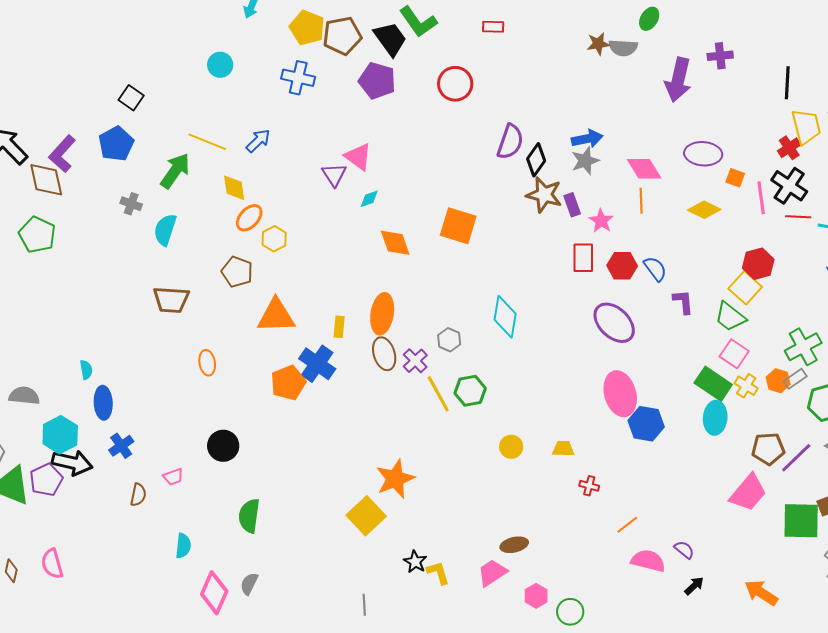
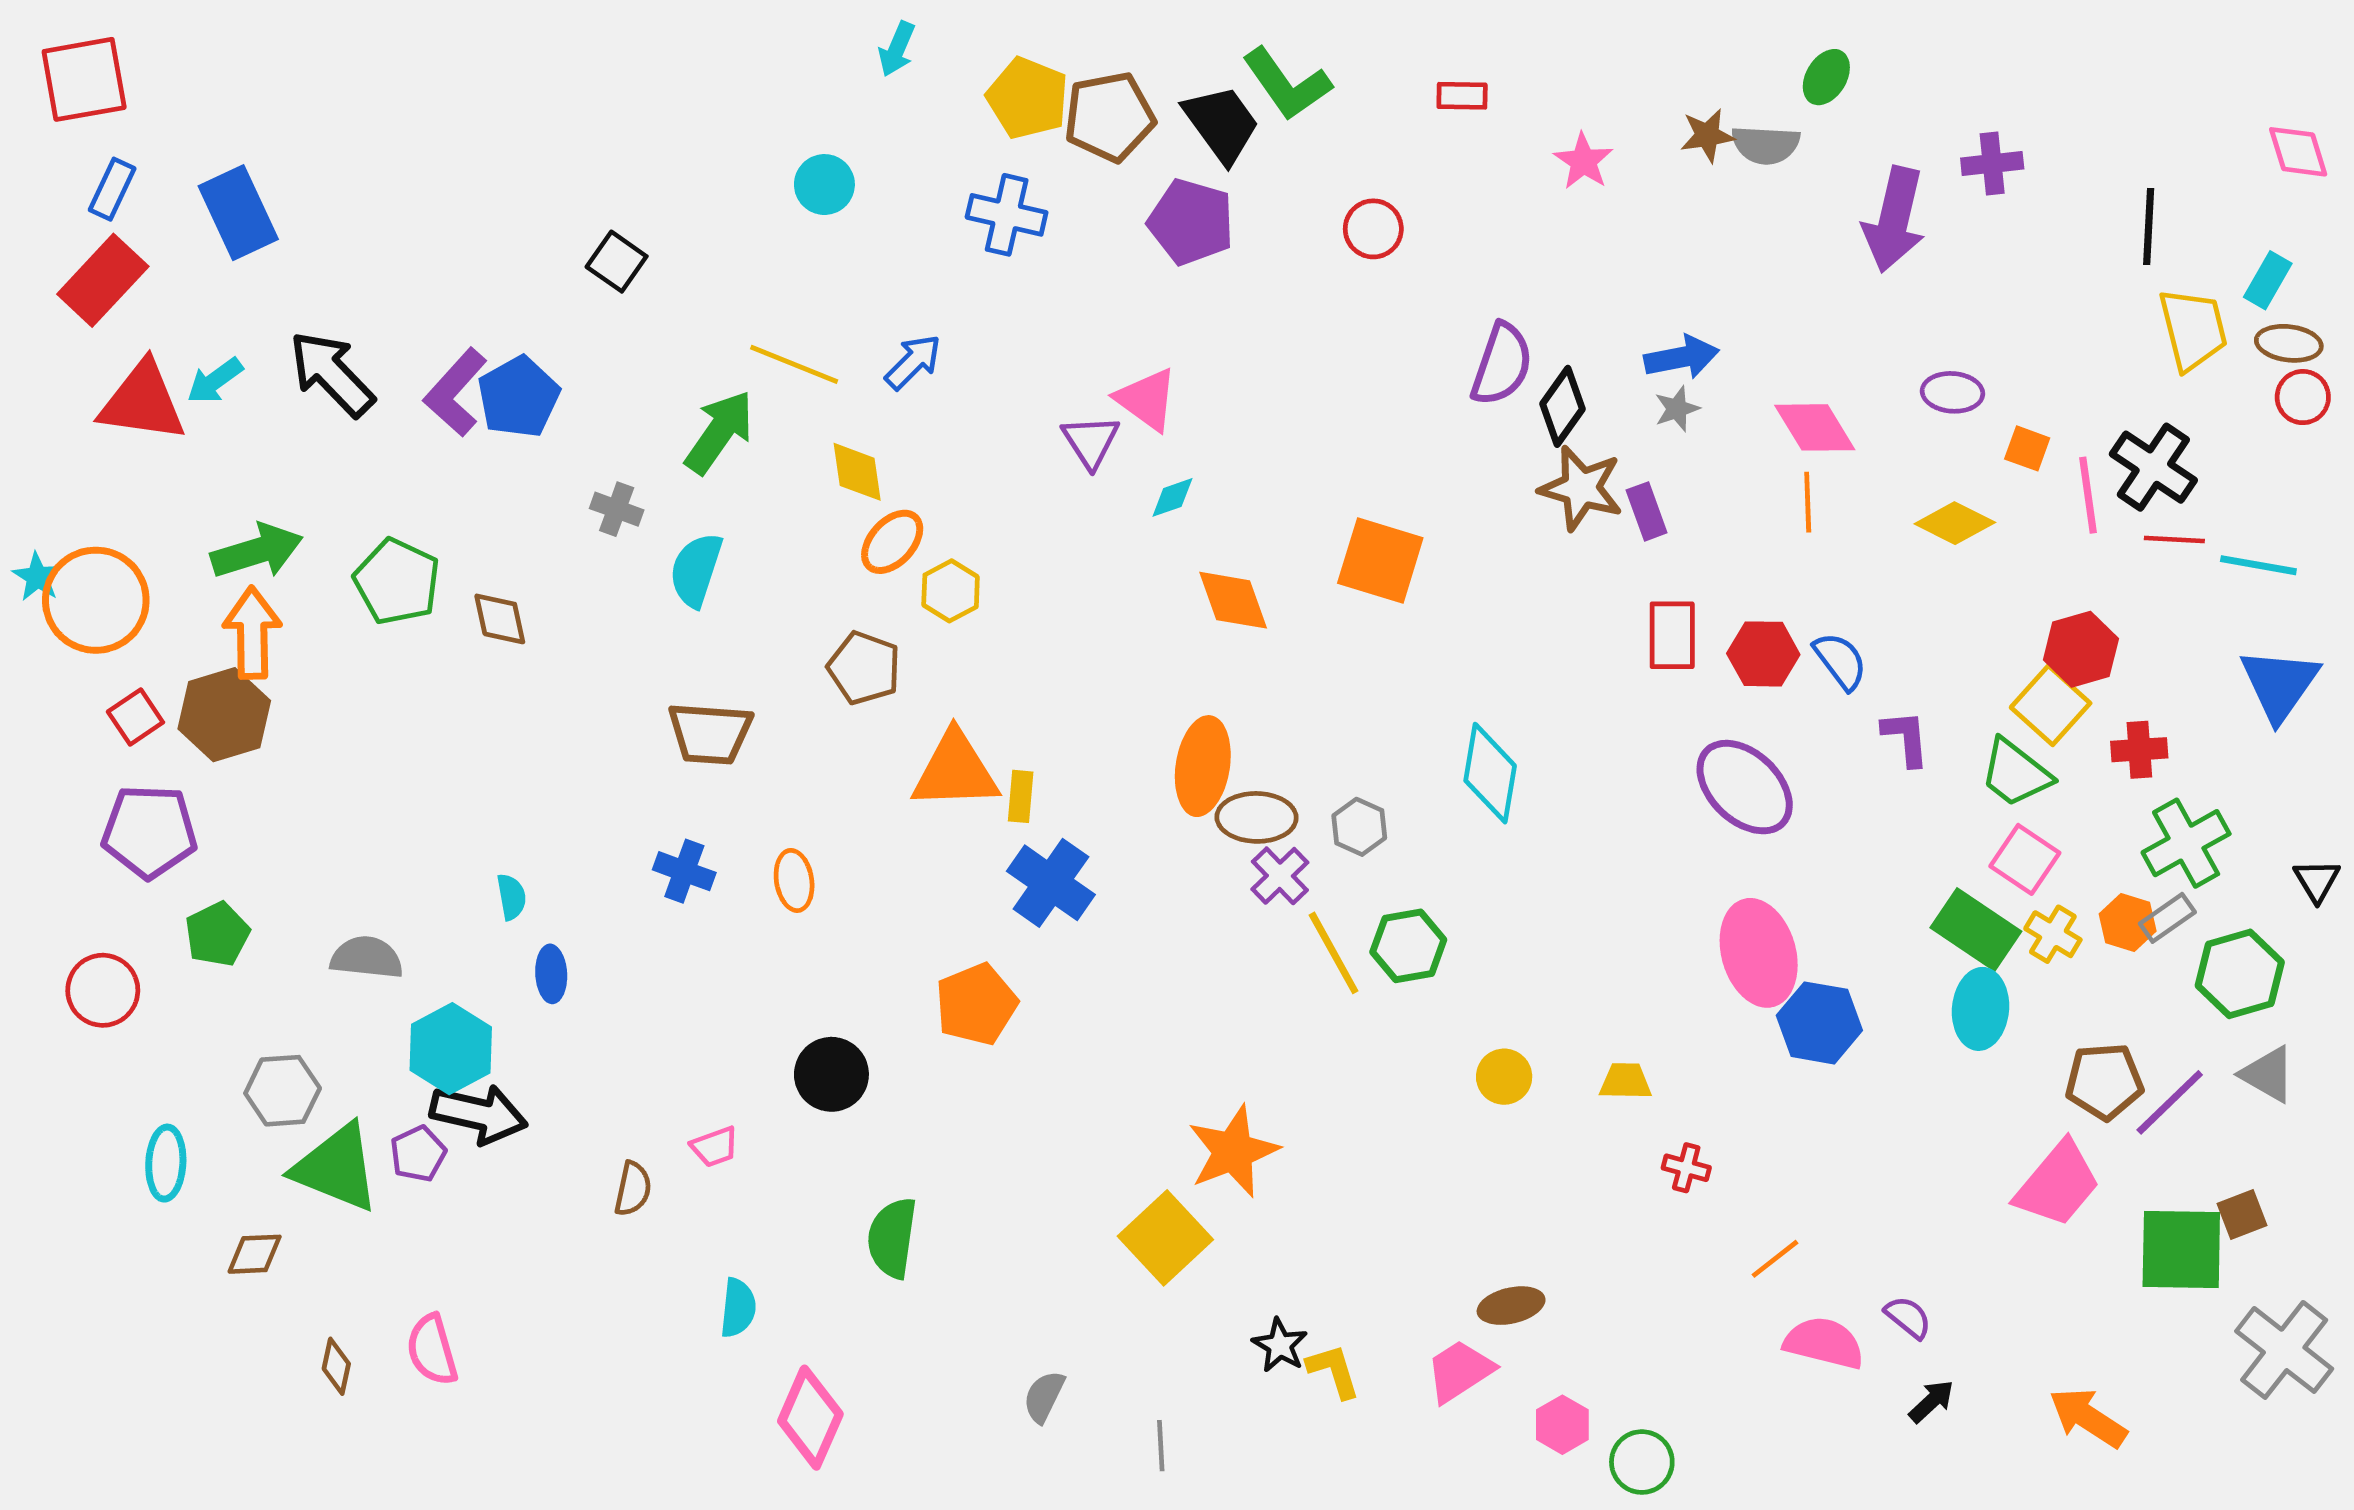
red circle: (455, 84) -> (1373, 229), size x0.7
blue pentagon: (116, 144) -> (518, 397), moved
red cross: (789, 148) -> (2139, 750), moved, turned 30
purple ellipse: (703, 154) -> (1952, 392), size x0.7
gray star: (585, 161) -> (1677, 409), size x0.7
brown diamond: (46, 180) -> (500, 619), moved, size x0.7
pink star: (601, 221) -> (1583, 161), moved
yellow rectangle: (339, 327) -> (1021, 796), moved
brown ellipse: (384, 354) -> (1257, 817), moved, turned -72
orange pentagon: (288, 383) -> (976, 1004), moved
blue ellipse: (103, 403) -> (551, 974), size x0.7
blue cross: (121, 446) -> (684, 871), moved, turned -35
purple pentagon: (46, 480) -> (418, 1154), size x0.7
gray semicircle: (249, 584) -> (1044, 1397), moved

